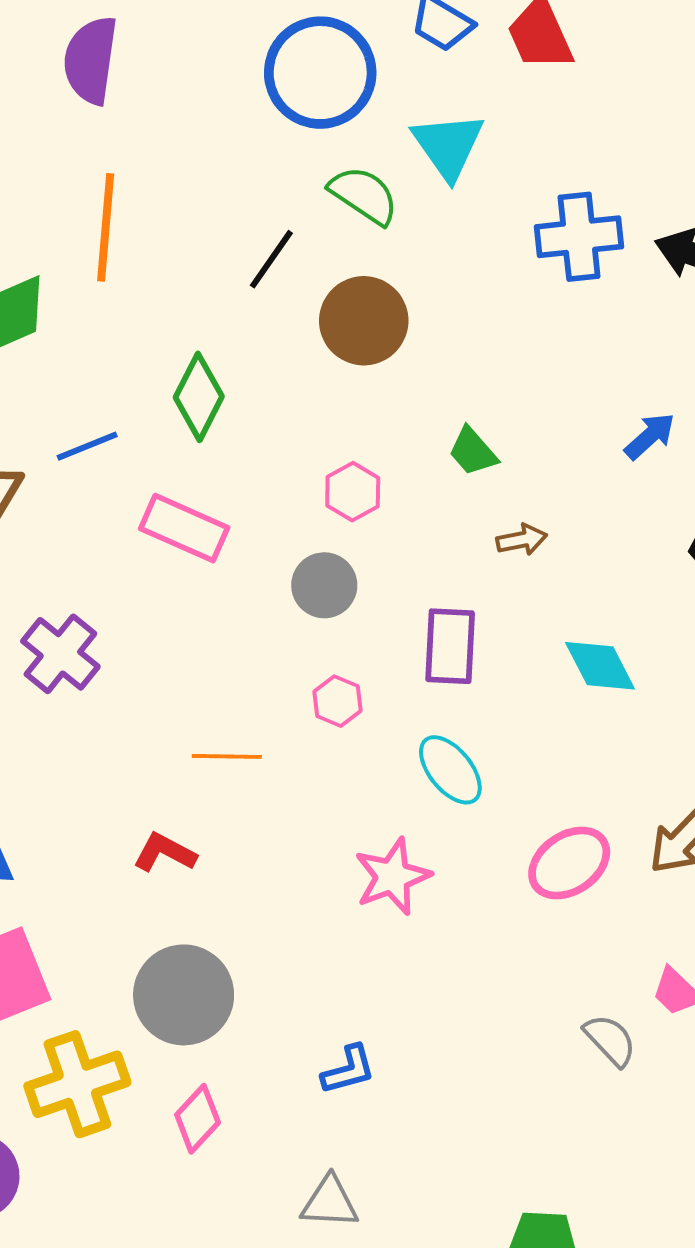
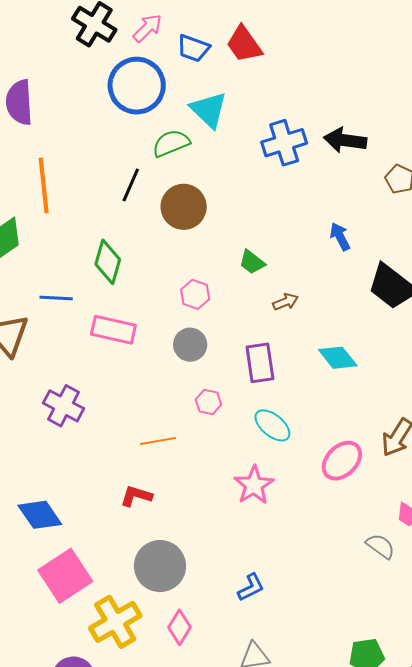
green semicircle: (364, 195) -> (171, 143), turned -45
blue arrow: (650, 436) -> (340, 237), turned -64
blue line: (87, 446) -> (56, 298), turned 36

